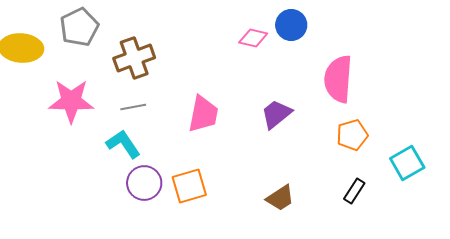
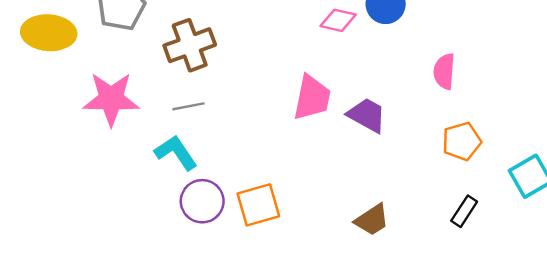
pink semicircle: (338, 79) -> (444, 71), size x0.6
pink trapezoid: (203, 114) -> (312, 98), moved
purple trapezoid: (276, 114) -> (367, 115), turned 68

